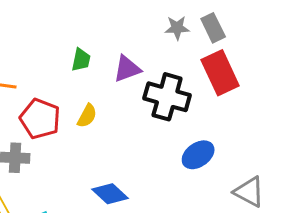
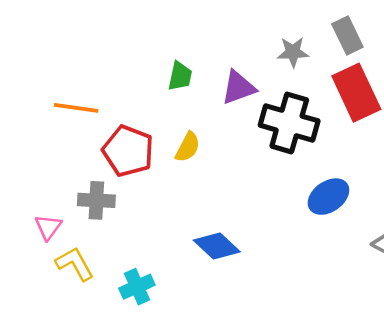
gray star: (177, 28) -> (293, 52), moved

